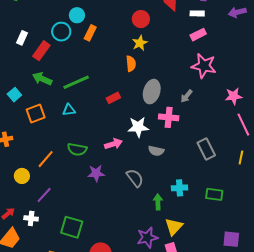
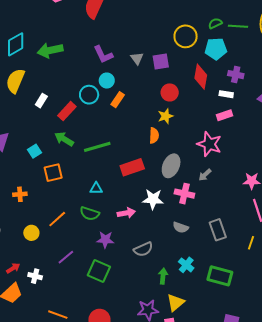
white rectangle: (22, 38) -> (41, 101), moved
pink star: (204, 66) -> (209, 144), moved
red rectangle: (113, 98) -> (132, 167), size x1.6
cyan triangle: (69, 110) -> (96, 188), moved
gray semicircle: (156, 151) -> (181, 227), moved
gray semicircle: (135, 178) -> (143, 249), turned 96
cyan cross: (180, 188) -> (186, 265), turned 35
green rectangle: (214, 194) -> (220, 276), size x1.4
purple line: (44, 195) -> (66, 257), moved
green square: (72, 227) -> (99, 271), moved

